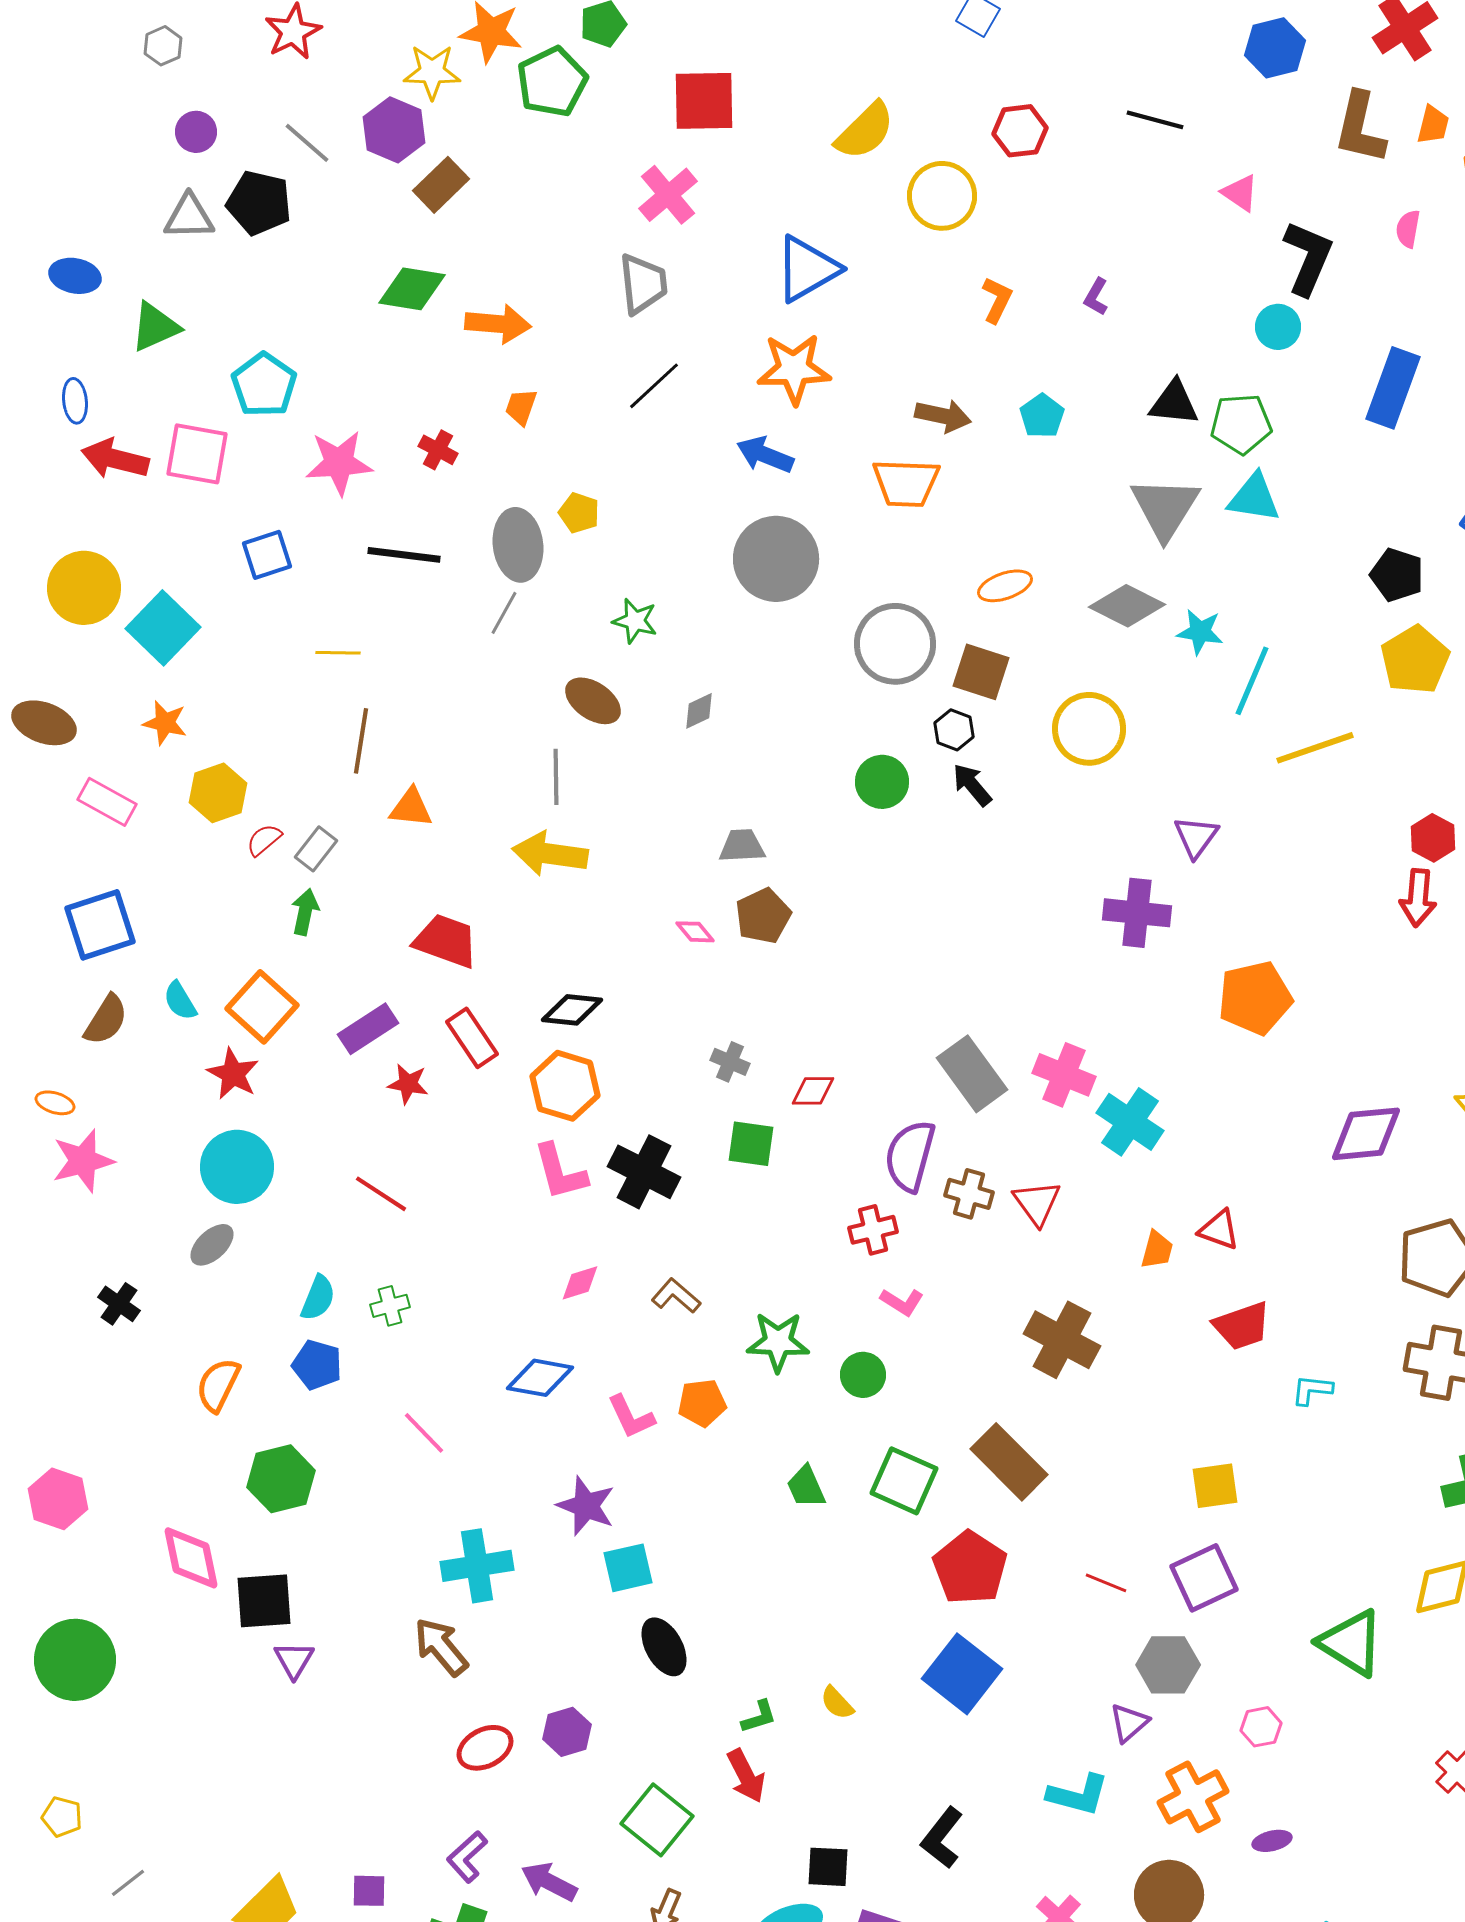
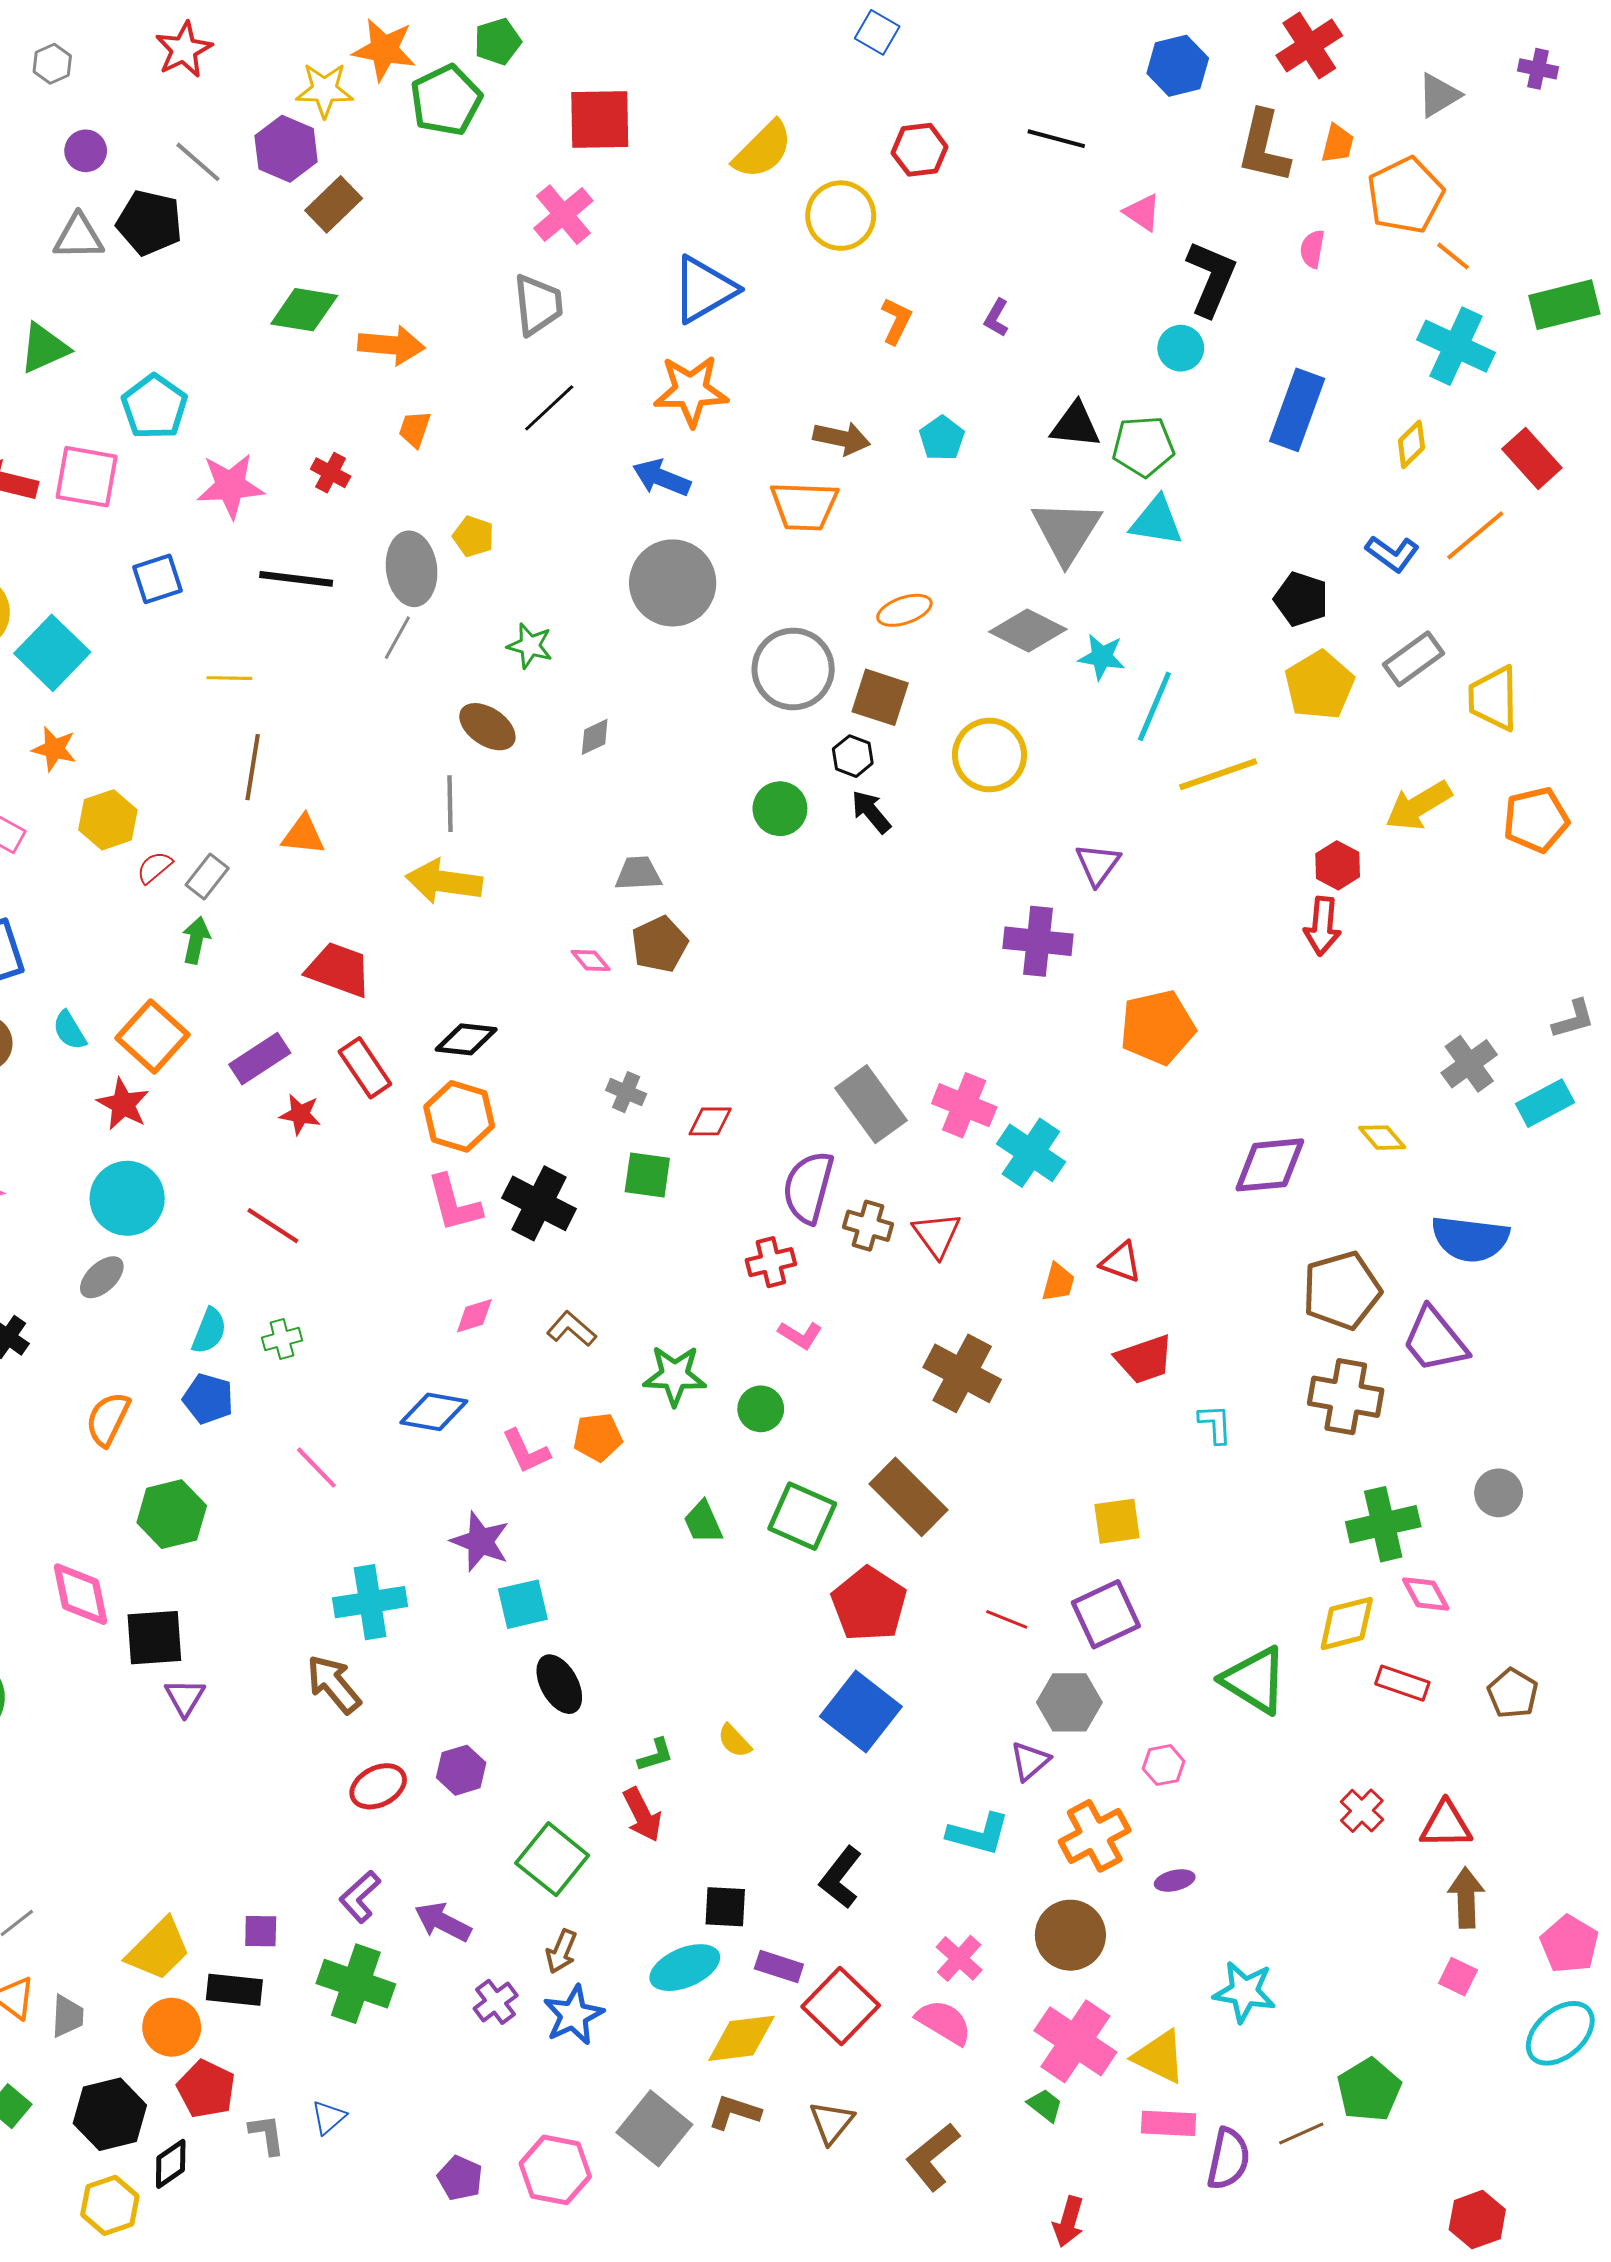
cyan L-shape: (1312, 1390) -> (1215, 1424), turned 81

